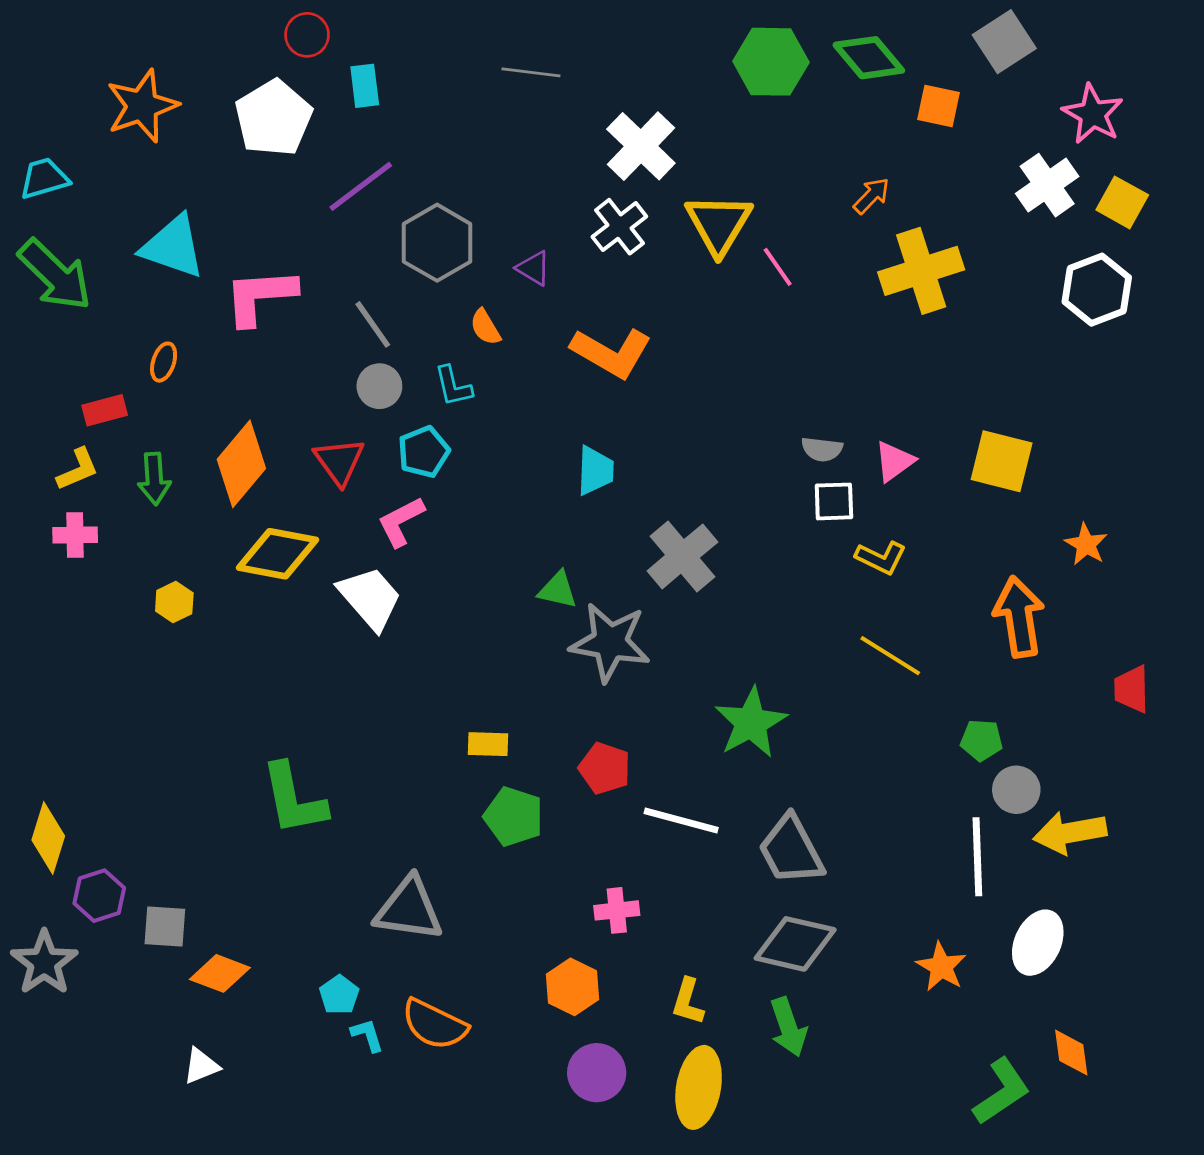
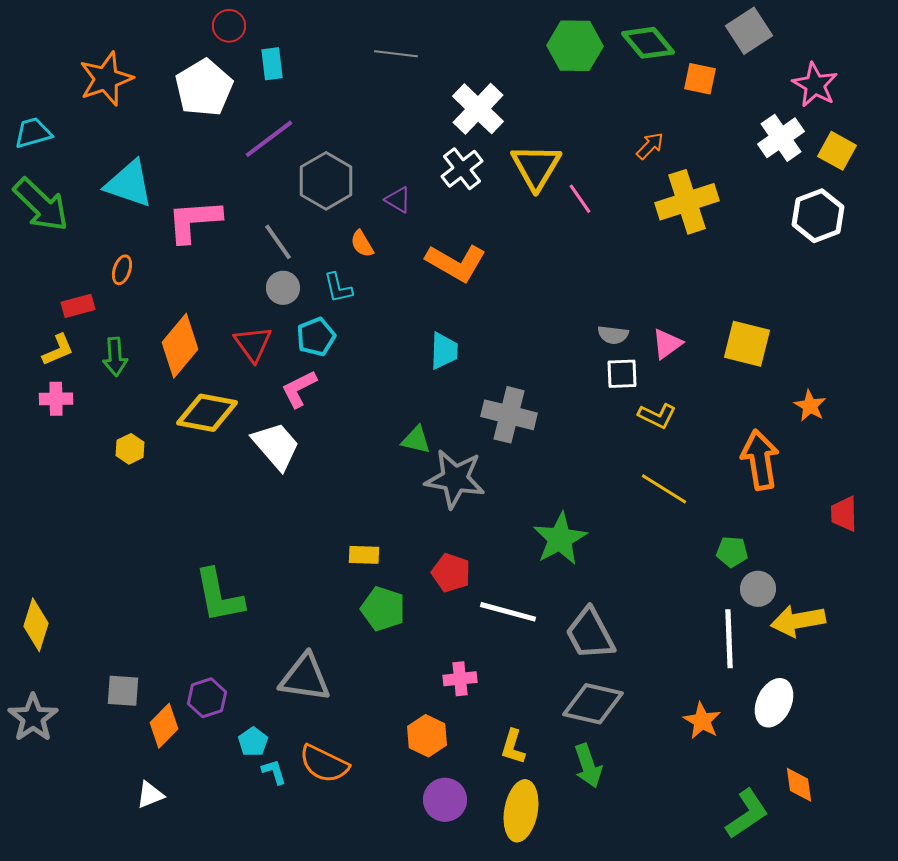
gray cross: (682, 556) -> (509, 415), turned -36
purple hexagon: (99, 896) -> (207, 698), moved
orange diamond: (220, 973) -> (164, 726), turned -66

